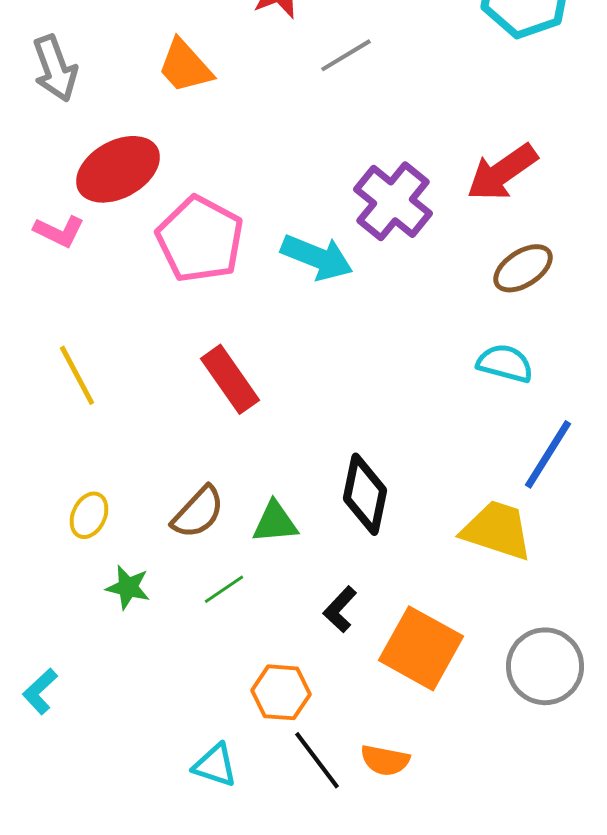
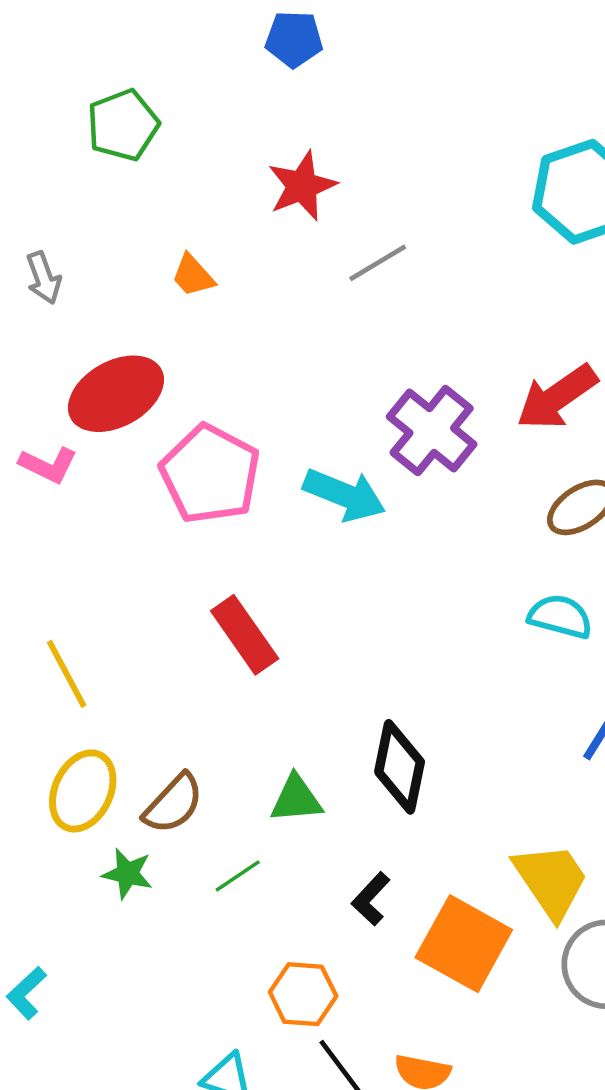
orange trapezoid: (185, 66) -> (193, 276), size x0.7
gray arrow: (55, 68) -> (44, 278), size x0.7
yellow line: (77, 375) -> (67, 674), moved
brown semicircle: (198, 512) -> (173, 804), moved
yellow ellipse: (89, 515) -> (83, 791), size x1.5
yellow trapezoid: (497, 530) -> (551, 881), moved, turned 38

